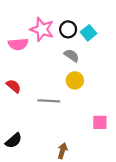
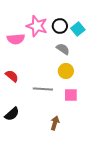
pink square: (100, 122) -> (71, 95), moved
black semicircle: (14, 141) -> (12, 114), moved
brown arrow: (62, 151) -> (55, 123), moved

